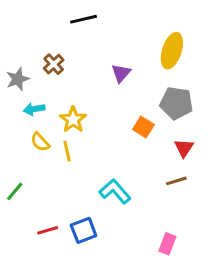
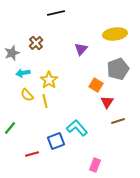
yellow ellipse: (172, 51) -> (115, 34), turned 65
gray pentagon: (176, 103) -> (118, 69), turned -30
red triangle: (184, 148) -> (107, 102), moved
blue square: (84, 230) -> (56, 141), moved
pink rectangle: (167, 244) -> (95, 165), moved

